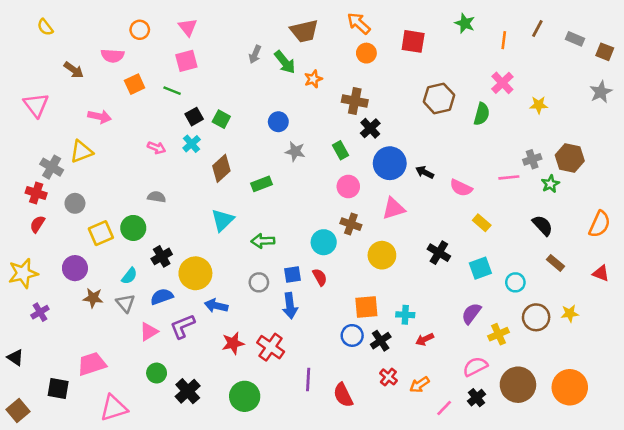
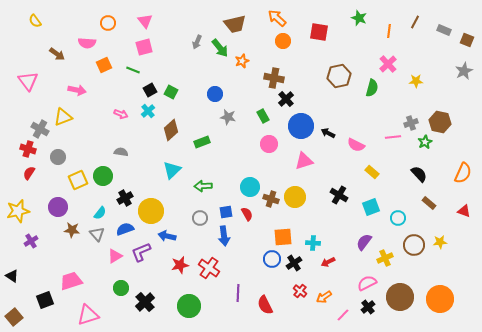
brown cross: (351, 224) -> (271, 199), moved
black square: (58, 389) -> (45, 300), turned -30

